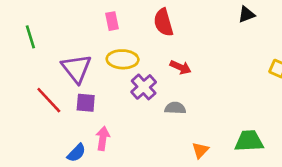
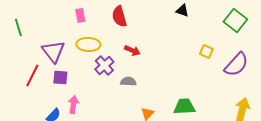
black triangle: (246, 14) -> (182, 10), turned 40
red line: (49, 100) -> (32, 76), turned 70

